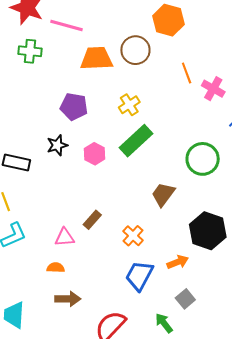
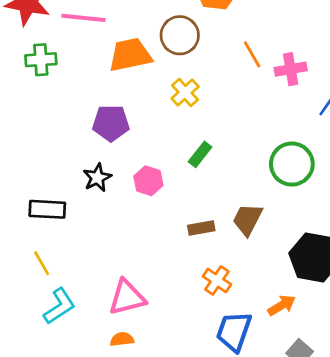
pink cross: (213, 89) -> (291, 69), turned -30
yellow cross: (129, 105) -> (185, 92), moved
green rectangle: (136, 141) -> (200, 154), size x0.6
brown rectangle: (92, 220) -> (201, 228), moved, turned 48
pink triangle: (65, 237) -> (127, 297), size x1.4

